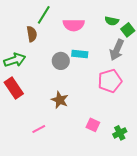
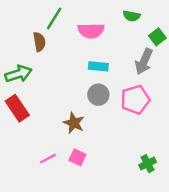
green semicircle: (112, 21) -> (132, 16), moved
gray circle: (61, 61) -> (98, 95), moved
pink square: (93, 125) -> (77, 157), moved

